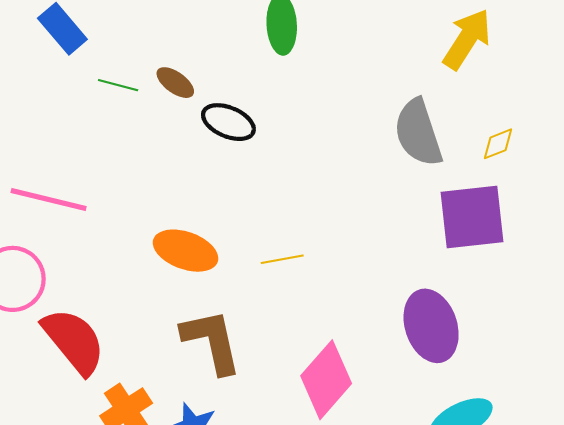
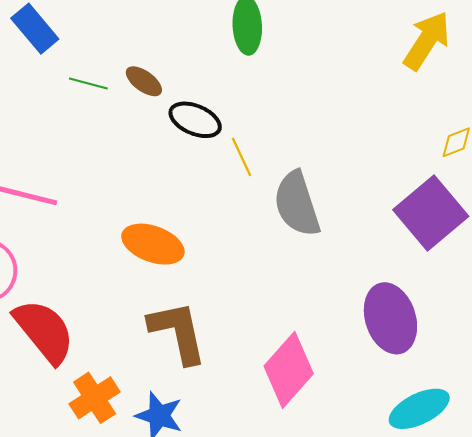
gray semicircle: (418, 133) -> (297, 204), moved
purple square: (472, 217) -> (431, 213), turned -34
yellow line: (282, 259) -> (242, 157), moved, turned 75

